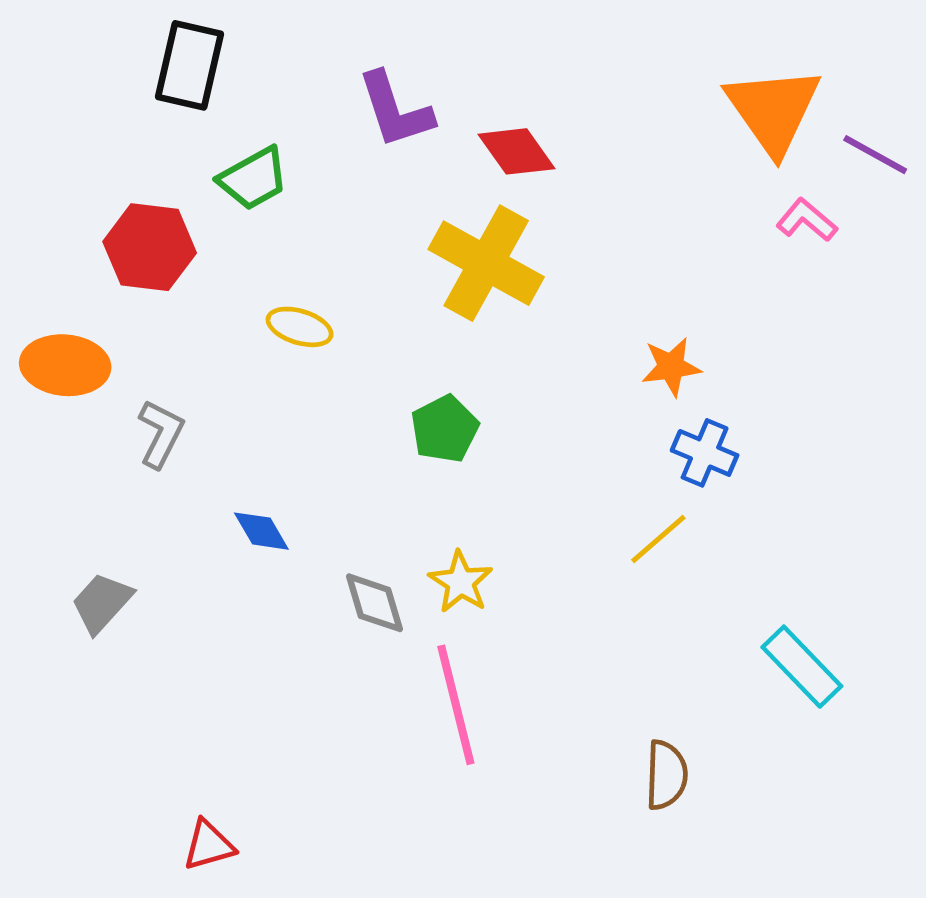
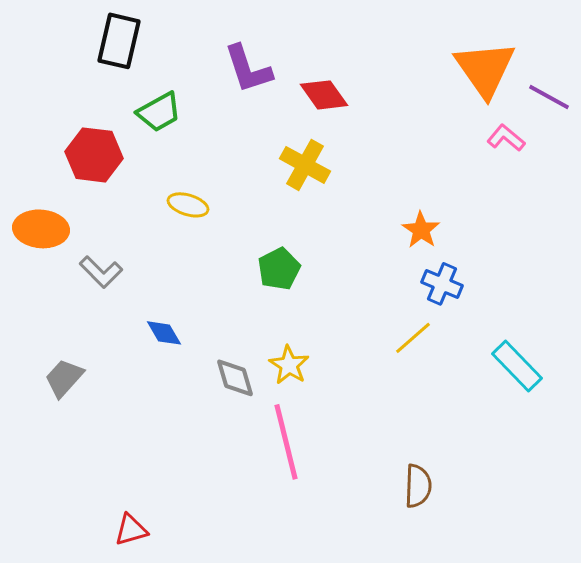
yellow cross: (486, 263) -> (305, 165), size x0.7
orange star: (671, 367) -> (421, 230), turned -30
gray L-shape: (161, 434) -> (101, 272), turned 108
cyan rectangle: (802, 667) -> (517, 366), moved

